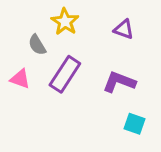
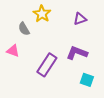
purple triangle: (124, 29) -> (80, 19), turned -40
purple rectangle: (65, 74) -> (47, 65), moved

